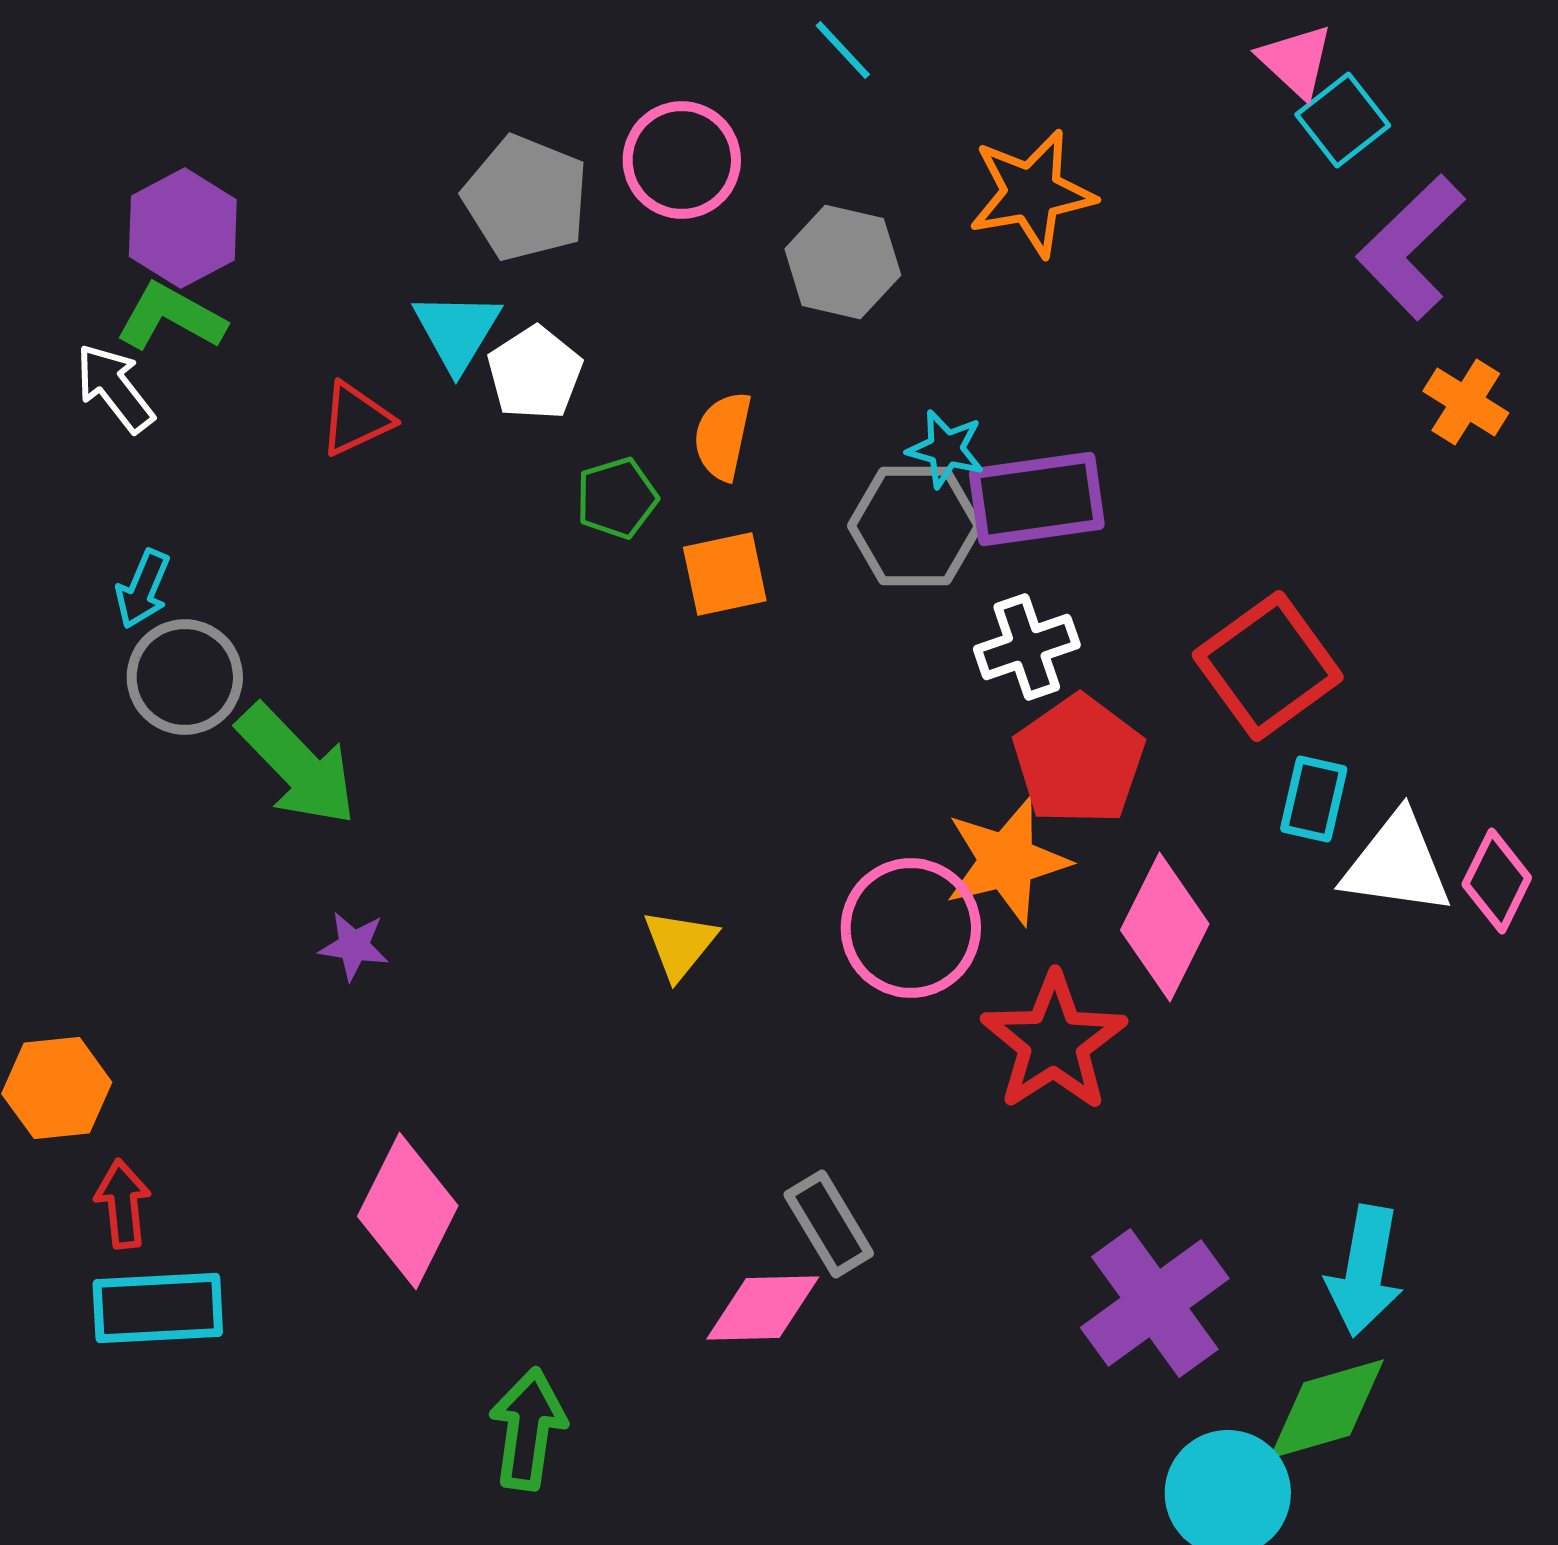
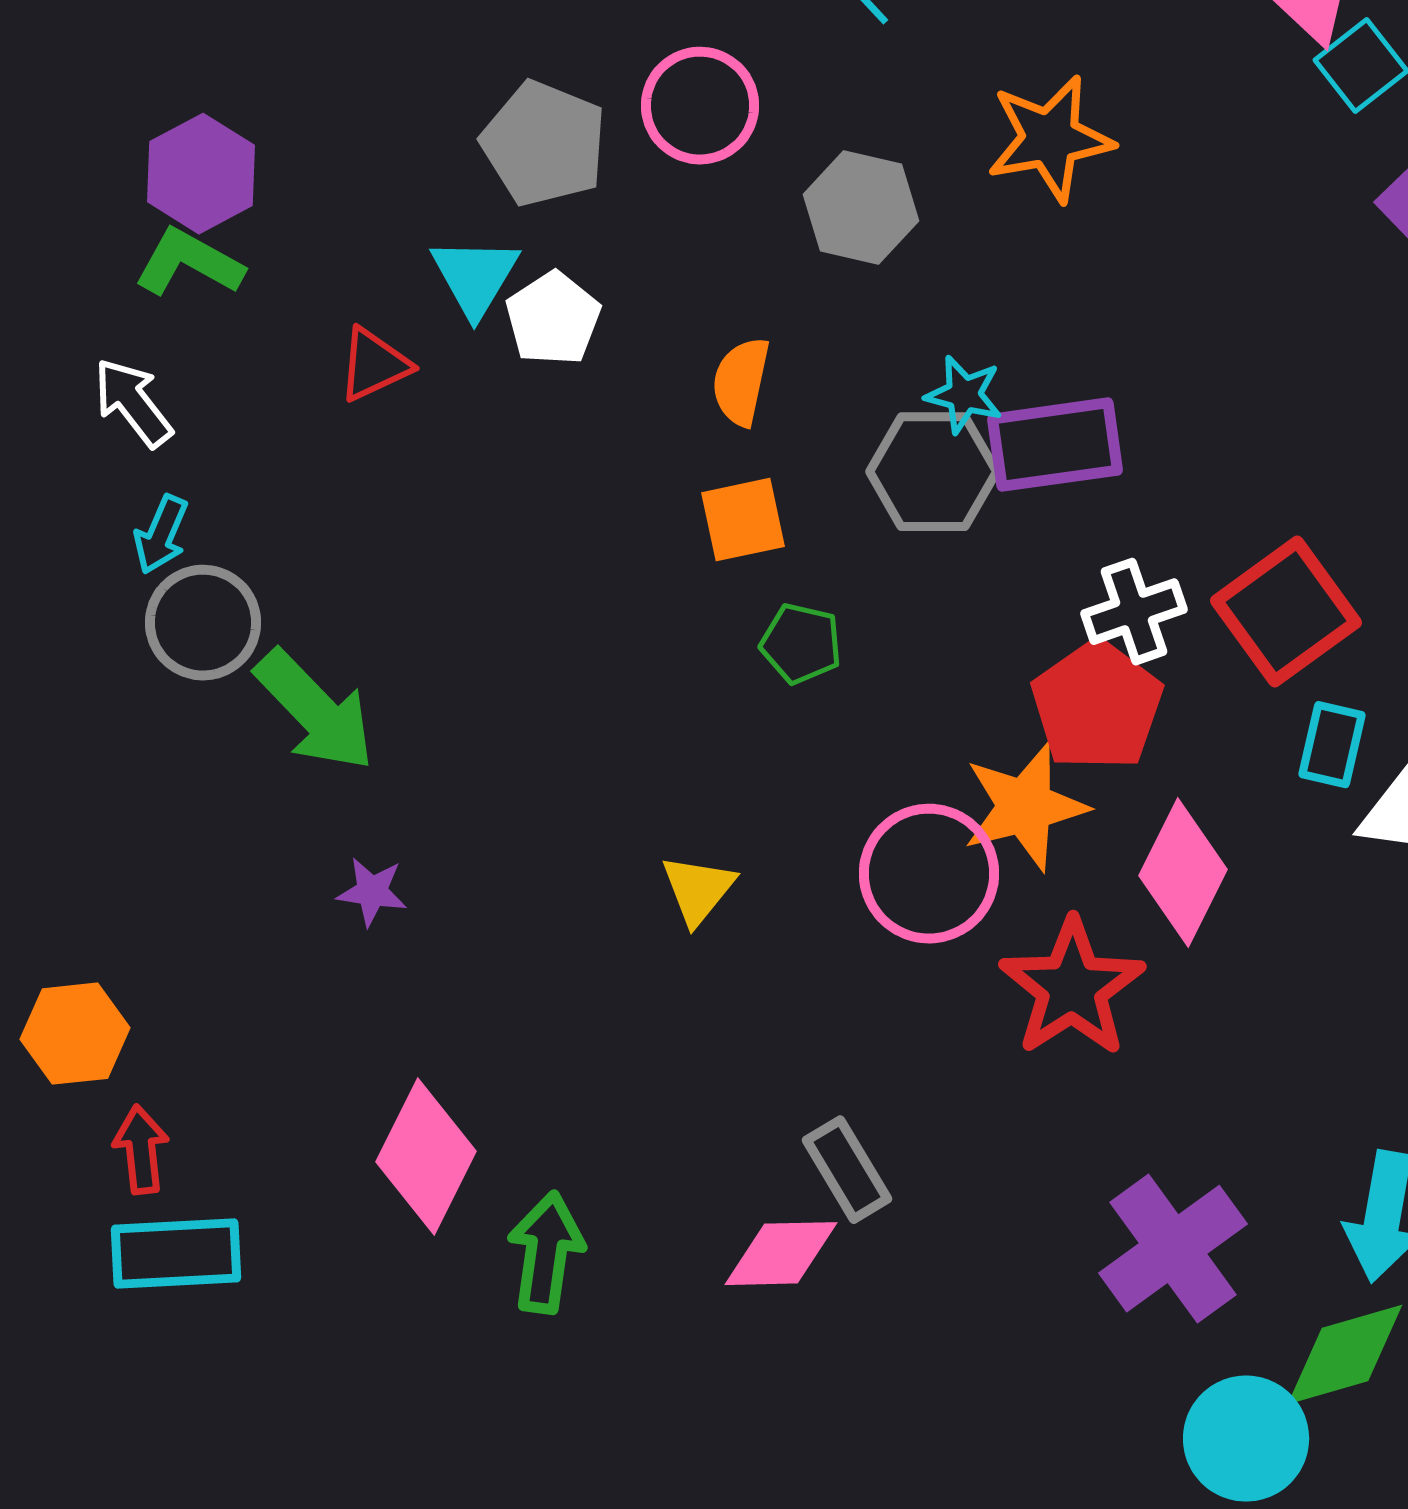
white arrow: (115, 388) -> (133, 403), moved
green pentagon: (617, 498) -> (801, 644), moved, turned 30
white cross: (1027, 647) -> (1134, 612), moved
green arrow: (528, 1429) -> (546, 1253), moved

